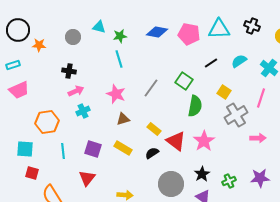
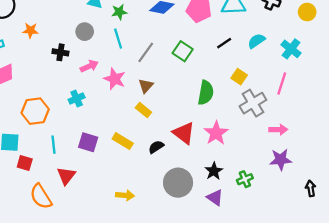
gray circle: (73, 37) -> (85, 32), moved
orange star: (39, 45) -> (30, 30), moved
green square: (184, 81) -> (183, 51), moved
gray line: (151, 88) -> (146, 52), moved
pink arrow: (76, 91) -> (89, 66), moved
brown triangle: (123, 119) -> (146, 86), moved, turned -32
yellow rectangle: (154, 129) -> (143, 110), moved
red square: (32, 173) -> (25, 163), moved
red triangle: (87, 178) -> (66, 176), moved
purple star: (260, 178) -> (281, 160), moved

